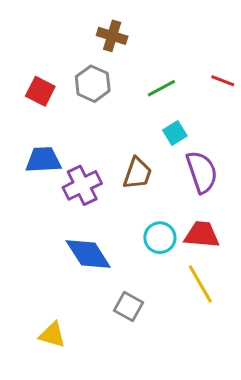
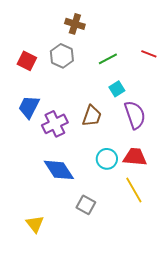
blue trapezoid: (43, 160) -> (29, 107), turned -60
yellow triangle: (52, 335) -> (35, 224), turned 36

